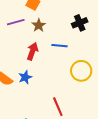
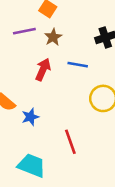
blue star: (25, 77) -> (30, 117), moved

